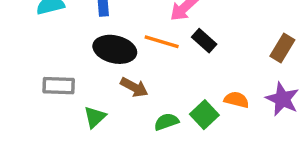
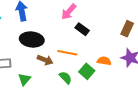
orange line: (162, 42) -> (67, 53), moved
green semicircle: (166, 122) -> (66, 78), turned 72

